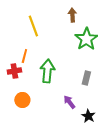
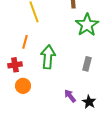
red cross: (14, 71) -> (15, 65), moved
purple arrow: (69, 102) -> (70, 96), moved

